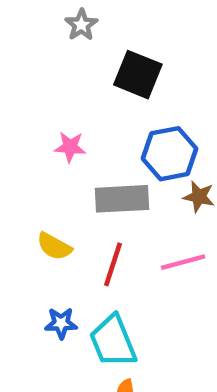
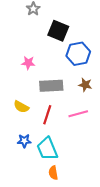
blue hexagon: (169, 154) -> (78, 54), moved

